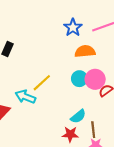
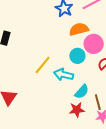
pink circle: (95, 79) -> (94, 44), moved
cyan arrow: (25, 97) -> (64, 75), moved

